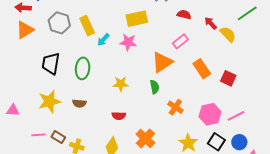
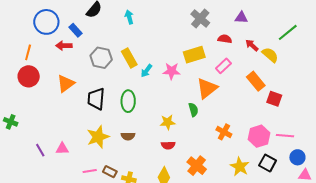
yellow rectangle: (137, 19) -> (194, 55), moved
orange triangle: (25, 30) -> (66, 84), moved
orange rectangle: (202, 69) -> (256, 81), moved
yellow star: (121, 84) -> (168, 122), moved
green semicircle: (155, 87) -> (193, 110), moved
pink line: (236, 116) -> (285, 136), turned 36
blue circle: (239, 142) -> (297, 157), moved

